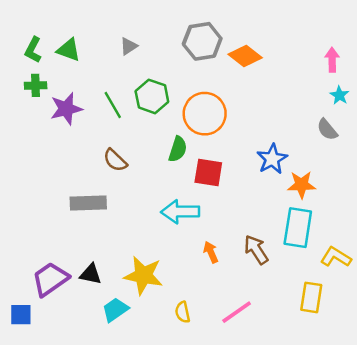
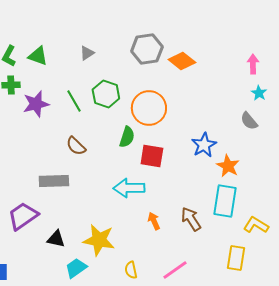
orange star: (301, 185) -> (228, 166), turned 30
purple trapezoid: (50, 279) -> (23, 216), moved

